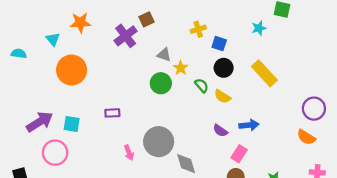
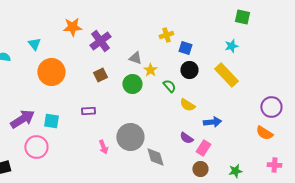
brown square: (147, 19) -> (100, 75), moved
orange star: (80, 23) -> (72, 27), moved
cyan star: (259, 28) -> (231, 46), moved
yellow semicircle: (223, 96) -> (187, 105), moved
purple semicircle: (220, 131) -> (186, 138), moved

